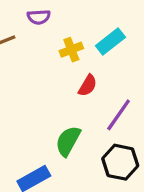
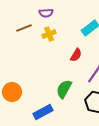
yellow cross: (71, 50) -> (49, 34), moved

